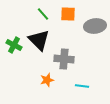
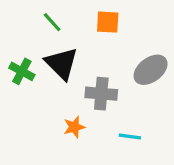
green line: (43, 14) -> (52, 22), moved
gray ellipse: (95, 26) -> (151, 70), moved, turned -30

